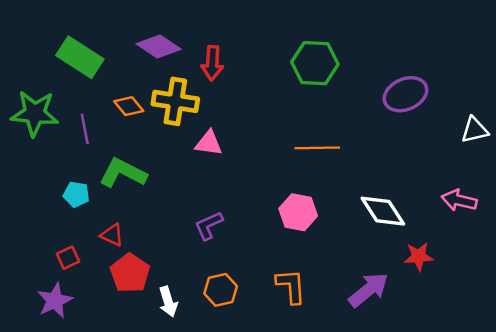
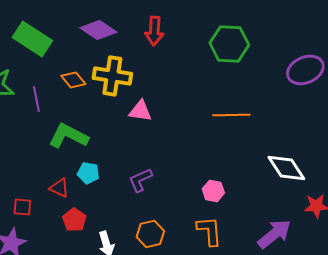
red arrow: (212, 63) -> (154, 31), moved
cyan pentagon: (76, 194) -> (88, 173), moved
pink hexagon: (298, 212) -> (213, 191), moved, size x0.7
red square: (68, 258) -> (22, 207), turned 30
red pentagon: (130, 273) -> (74, 220), size x0.7

